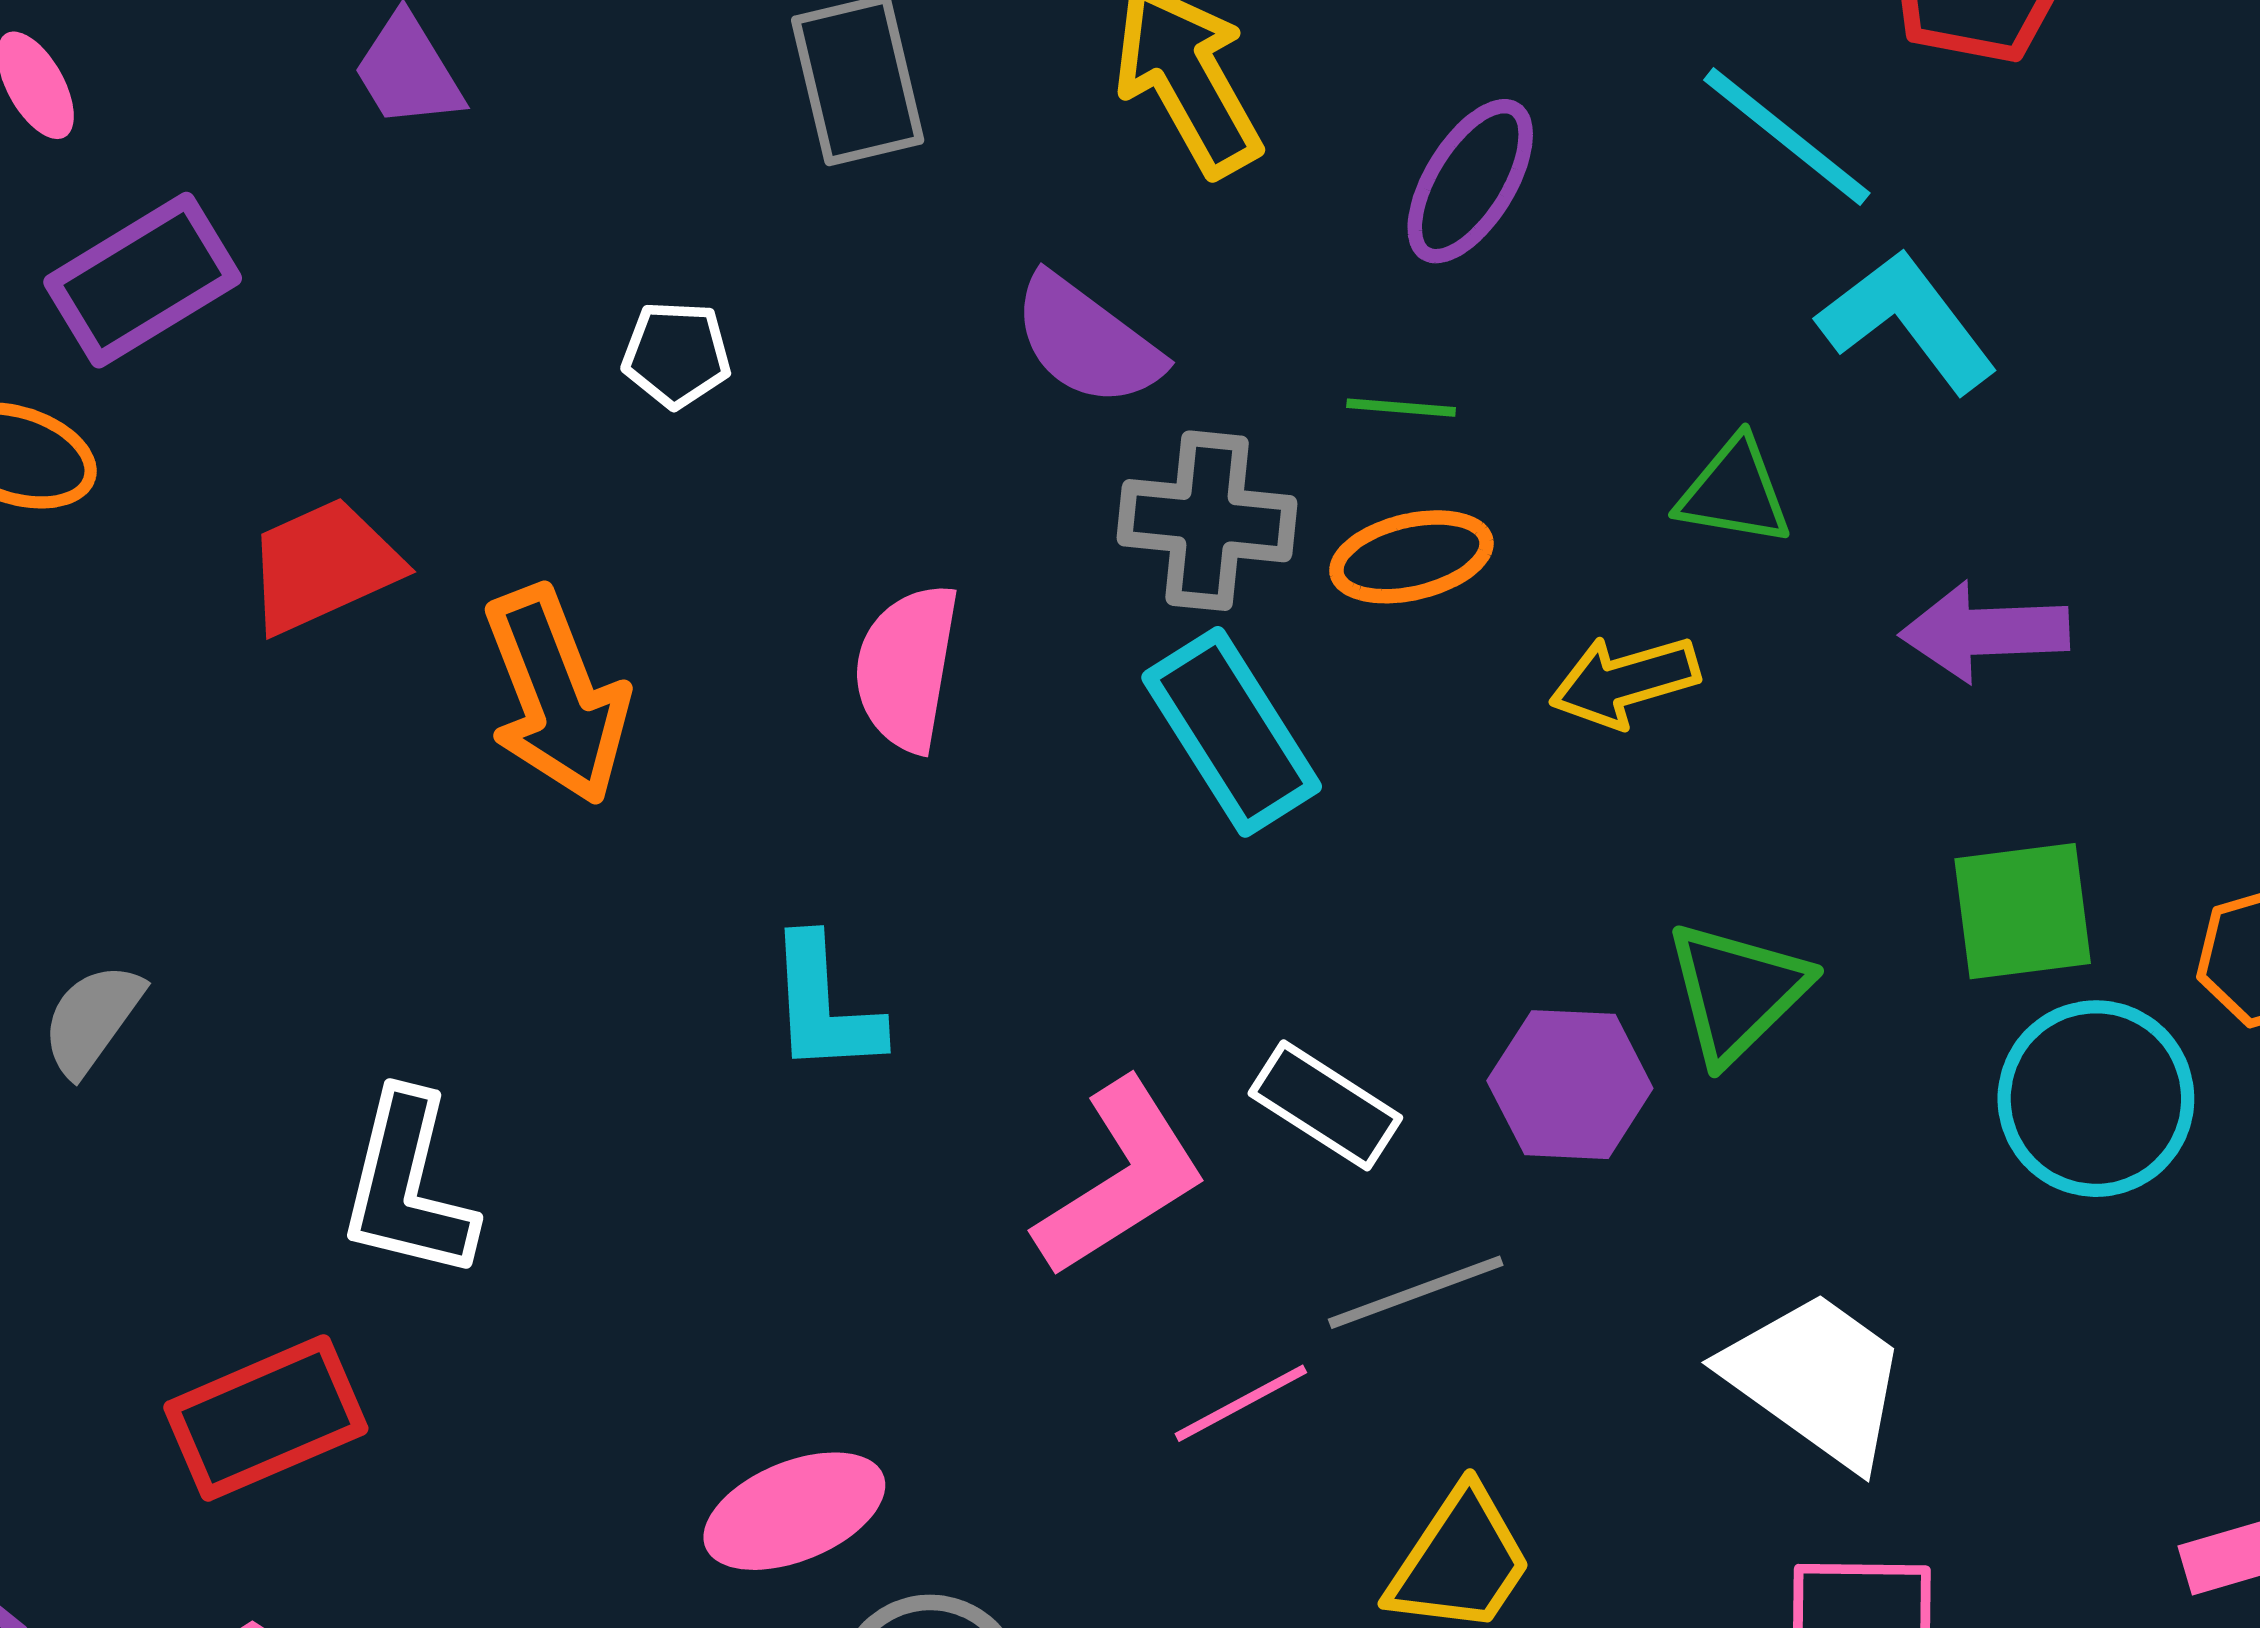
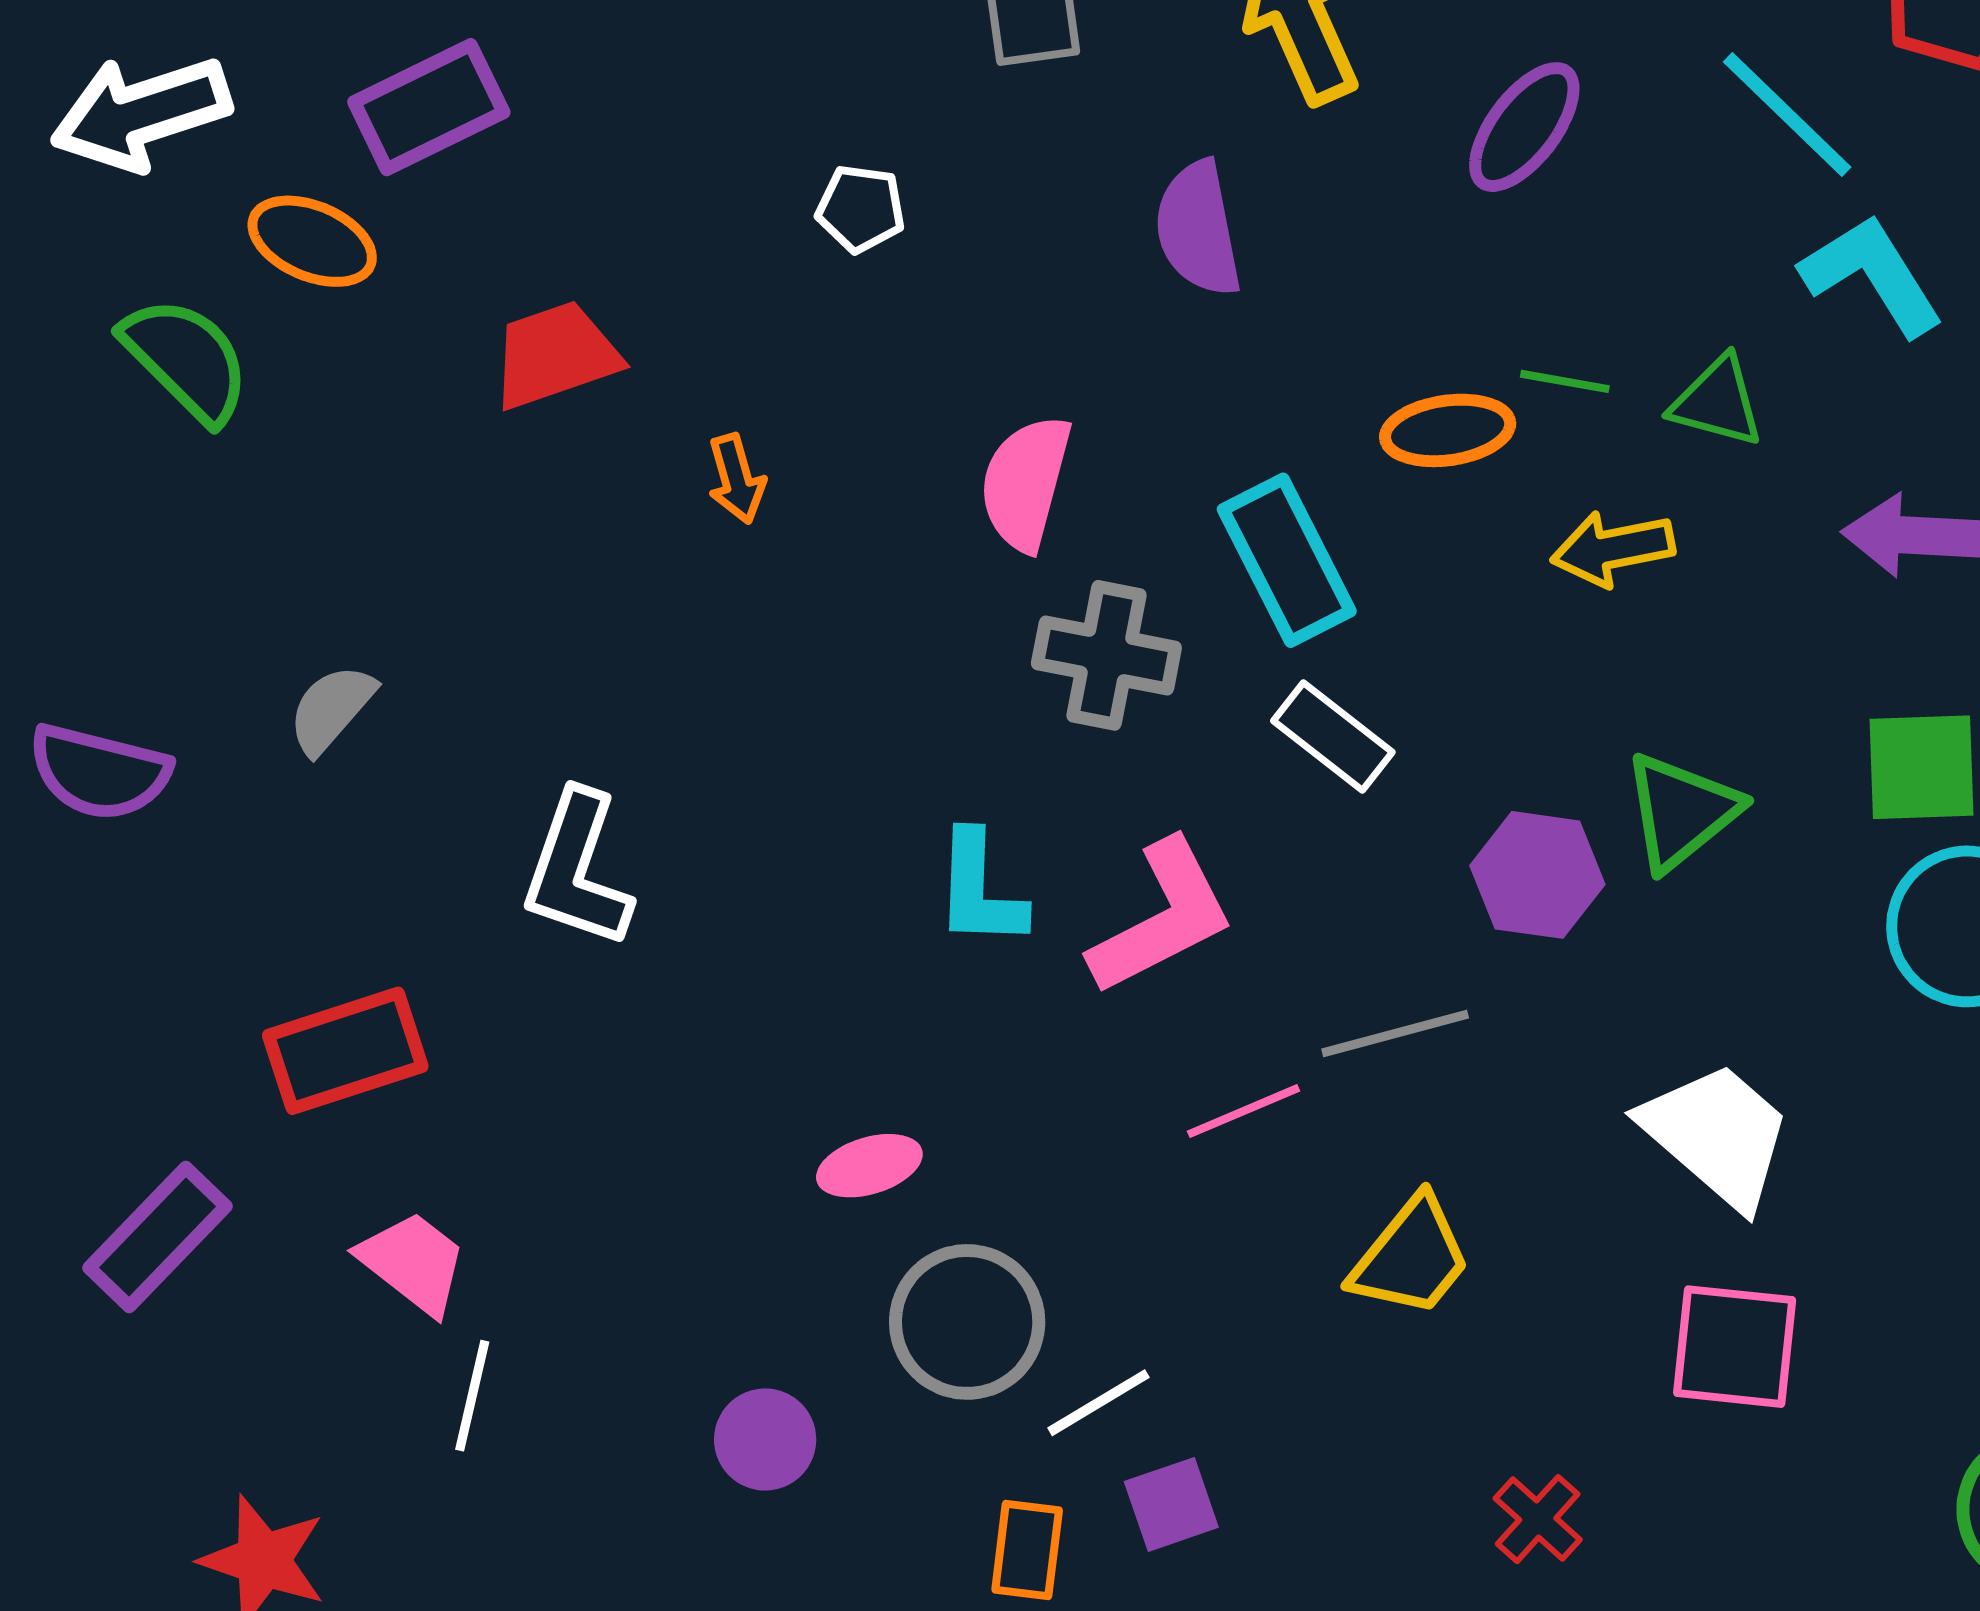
purple semicircle: (1087, 341) -> (1198, 229), turned 37
green line: (1401, 408) -> (1565, 381), moved
gray cross: (1207, 521) -> (1106, 655), moved
orange arrow: (556, 695) -> (736, 479), size x0.5
cyan L-shape: (824, 1005) -> (980, 890), moved
white rectangle: (1325, 1105) -> (1333, 736), moved
red rectangle: (266, 1418) -> (345, 1051), moved
pink ellipse: (794, 1511) -> (869, 1166), size x0.7

